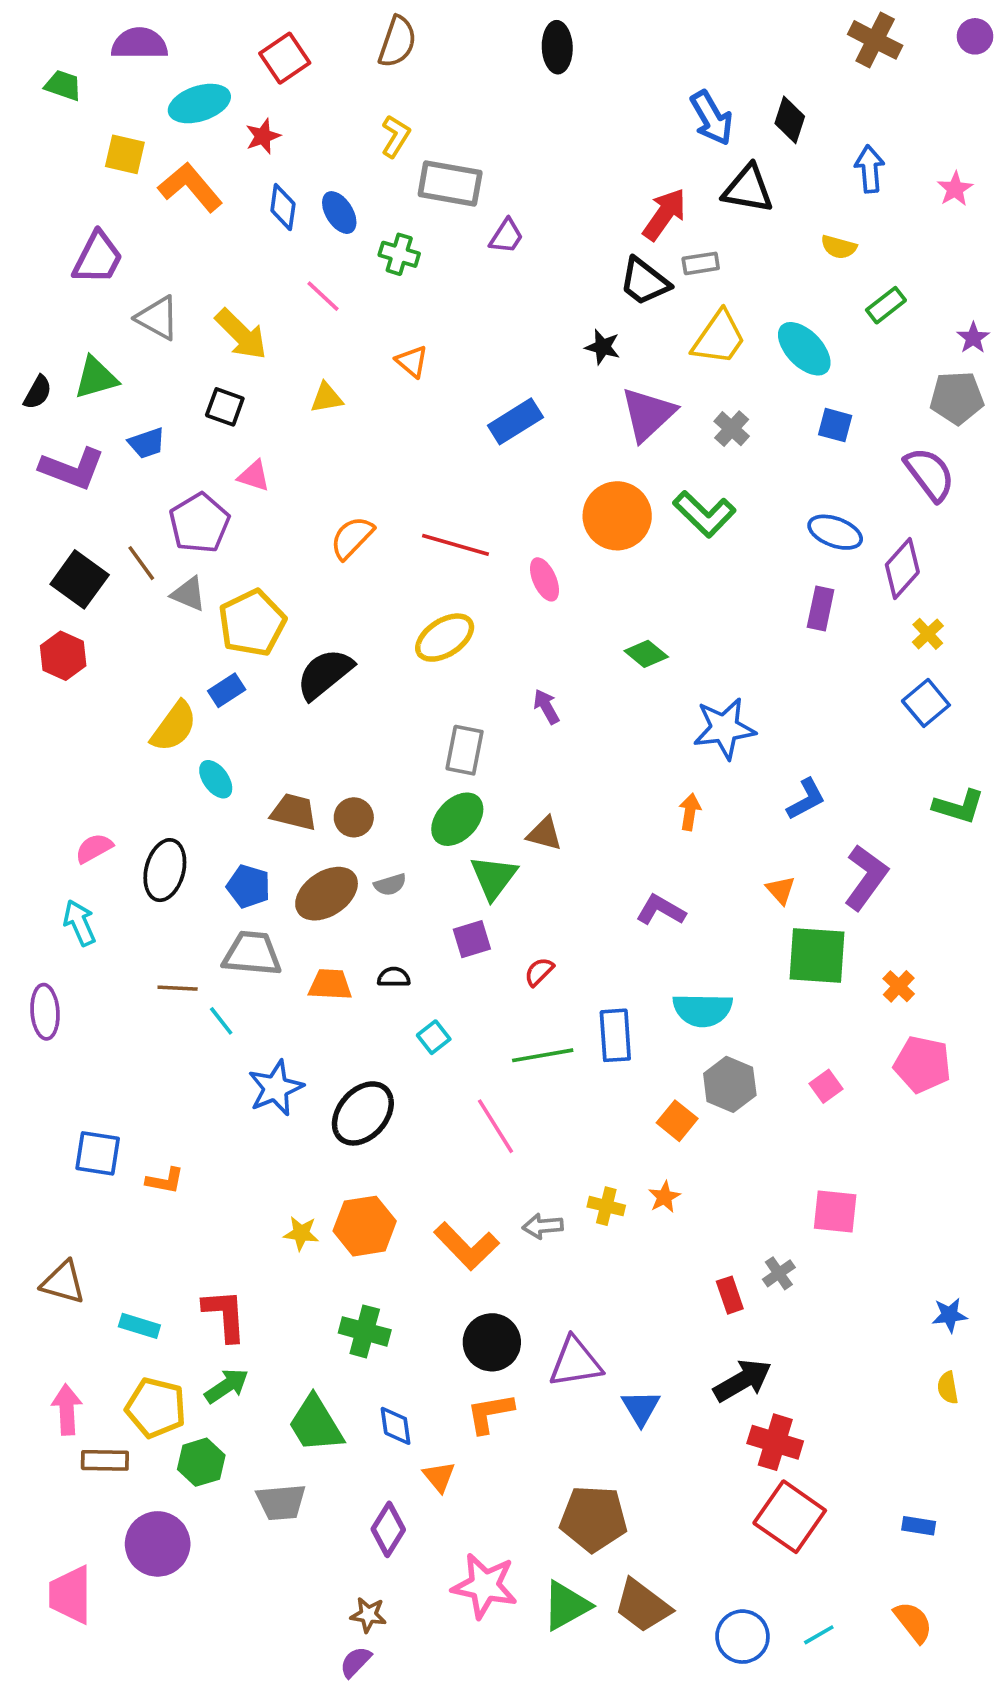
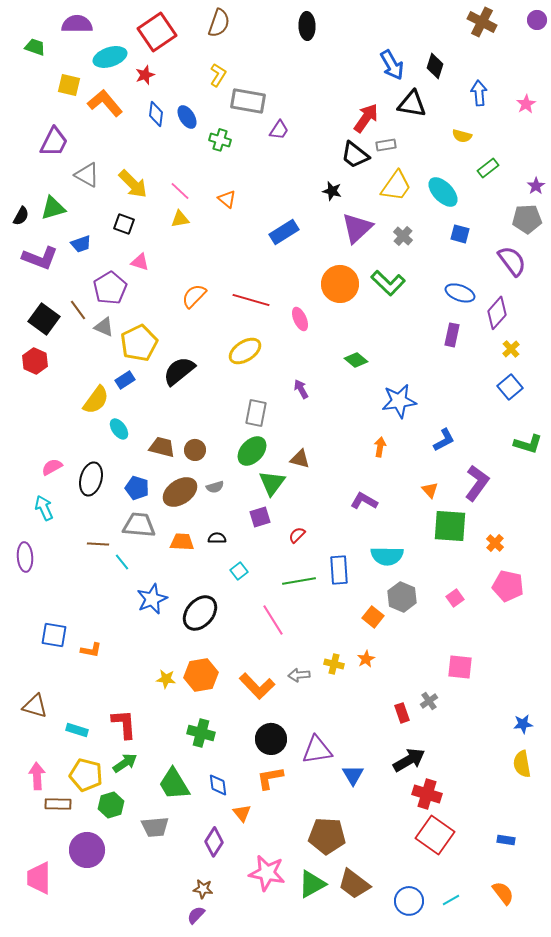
red square: (285, 58) -> (157, 32), size x1.4
pink line: (323, 296) -> (180, 191), moved
yellow semicircle: (948, 1388) -> (522, 764), size x1.5

